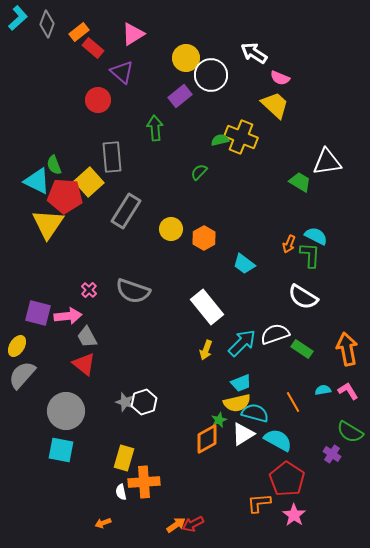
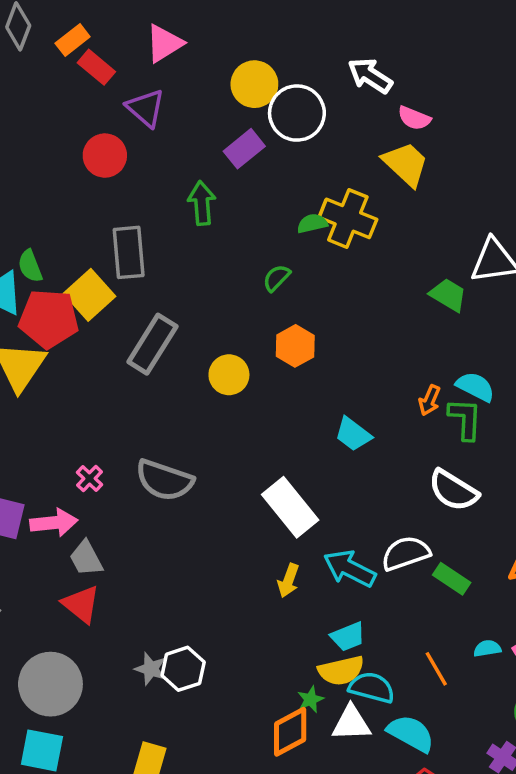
orange hexagon: (204, 238) -> (295, 346), moved
cyan arrow: (242, 343) -> (350, 569), turned -108
white triangle: (243, 434) -> (351, 723), turned 30

